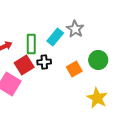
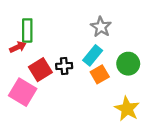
cyan rectangle: (55, 37) -> (93, 55), moved
green rectangle: (31, 44) -> (27, 30), moved

